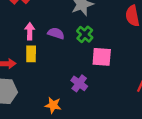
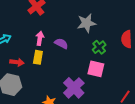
green cross: (85, 34) -> (99, 47), moved
purple cross: (79, 83) -> (74, 88), size x1.5

